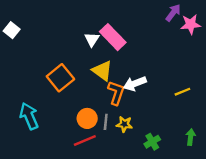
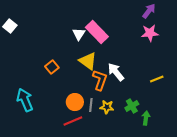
pink star: (191, 24) -> (150, 33), moved
orange square: (60, 78) -> (52, 67), size x0.6
white arrow: (135, 84) -> (116, 72), turned 72
green arrow: (191, 137) -> (146, 118), moved
green cross: (152, 142) -> (132, 106), moved

